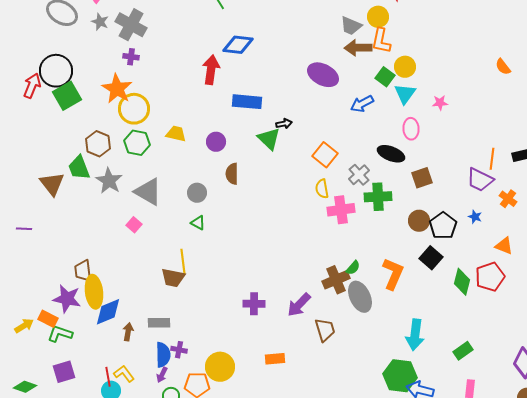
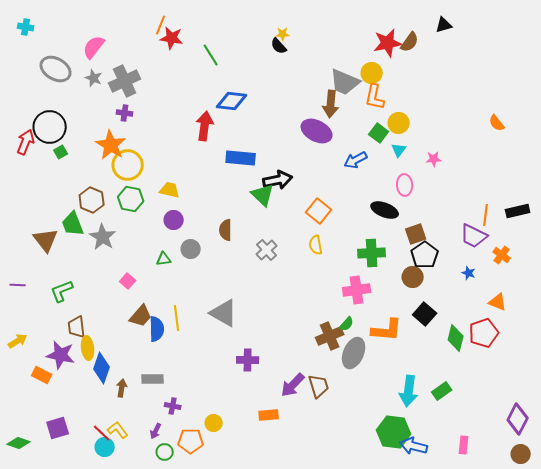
gray cross: (131, 25) -> (125, 81), turned 36
gray trapezoid: (351, 26) -> (345, 82), size x1.4
brown arrow: (358, 48) -> (331, 104), moved, turned -84
cyan triangle: (405, 94) -> (399, 150), size x0.7
green square: (67, 96) -> (61, 152), size x0.5
black arrow: (284, 124) -> (278, 180), size x1.8
purple circle: (216, 142) -> (174, 220), moved
gray cross: (359, 175) -> (267, 250), moved
gray triangle: (148, 192) -> (224, 313), moved
pink cross: (341, 210) -> (357, 290), moved
green triangle: (198, 223) -> (164, 259), moved, turned -35
black pentagon: (443, 226) -> (425, 255), moved
orange L-shape: (393, 274) -> (387, 330), turned 72
brown trapezoid: (173, 278) -> (141, 316), moved, turned -60
yellow ellipse: (94, 292) -> (88, 348), size x0.7
gray ellipse: (360, 297) -> (354, 353), turned 48
purple arrow: (299, 305) -> (293, 385), moved
blue diamond: (108, 312) -> (102, 368), turned -48
yellow arrow: (24, 326) -> (18, 341), moved
green L-shape: (60, 334) -> (62, 291), moved, turned -40
green rectangle: (463, 351) -> (442, 391), moved
blue semicircle: (163, 355) -> (157, 329), moved
yellow circle: (220, 367) -> (214, 423), size x0.6
red line: (108, 377) -> (102, 433), turned -36

